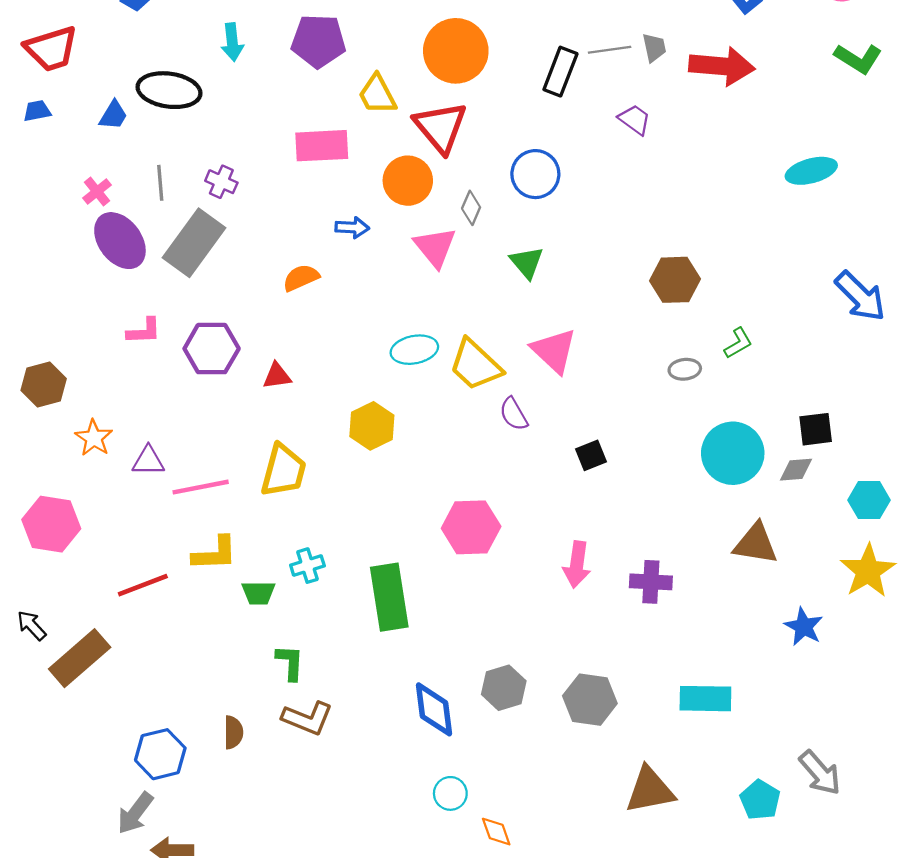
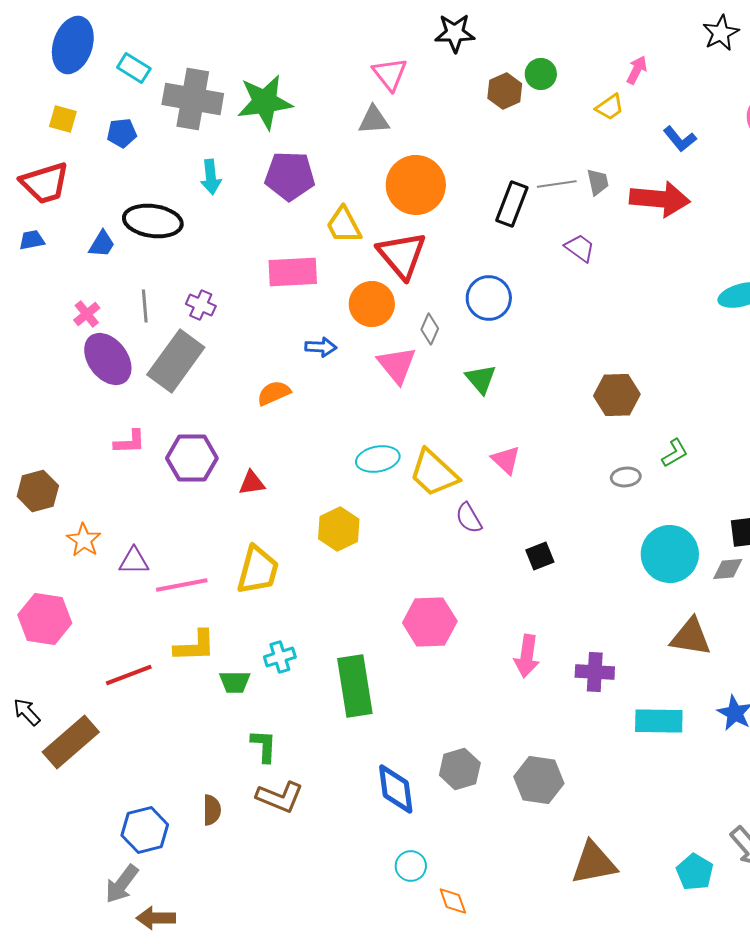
pink triangle: (554, 351) -> (506, 460), size x0.7
cyan rectangle: (705, 699) -> (659, 721), moved

